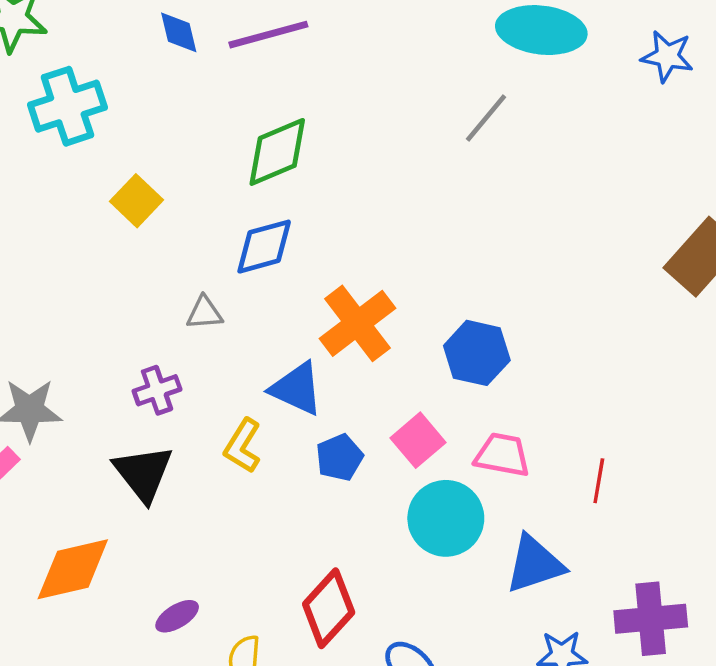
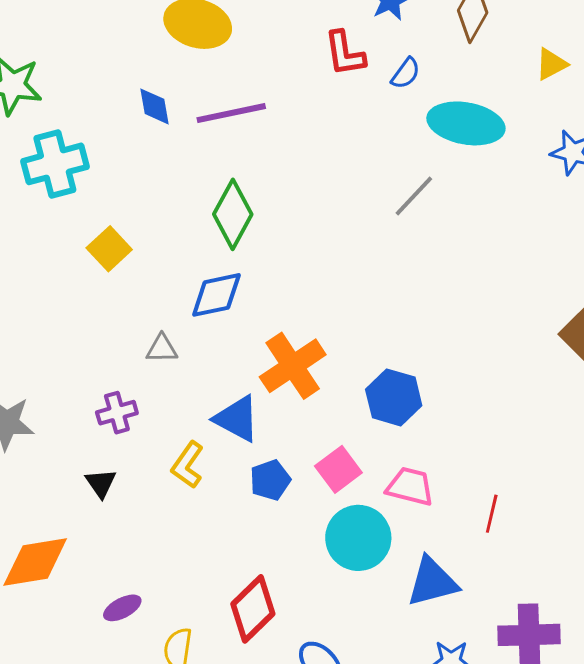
green diamond: (277, 152) -> (233, 214), turned -42
black triangle: (143, 473) -> (101, 483), size x0.6

